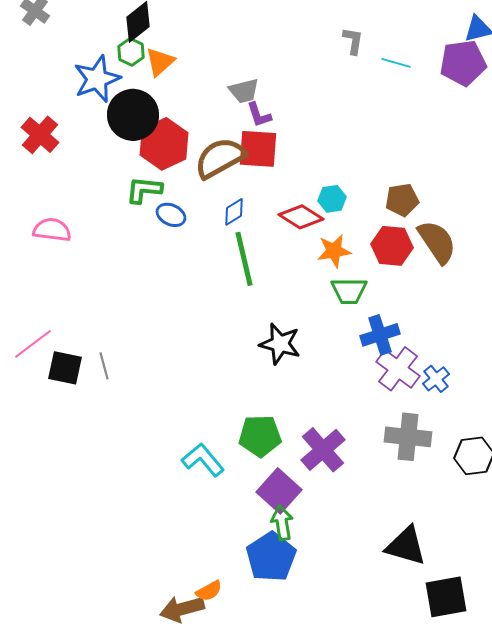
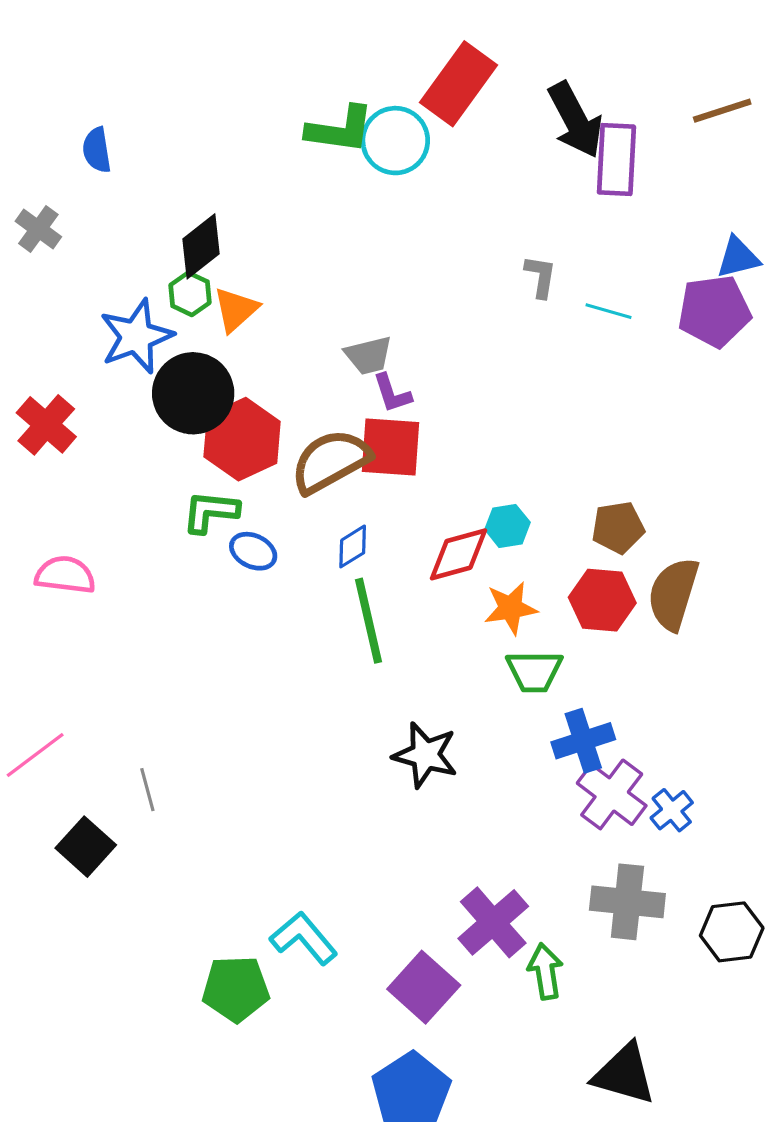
red diamond: (301, 217) -> (458, 554), turned -48
brown semicircle: (437, 242) -> (673, 594), turned -129
black square: (65, 368) -> (86, 847), moved, turned 30
green pentagon: (260, 436) -> (236, 989), moved
green arrow: (282, 523) -> (545, 971), moved

